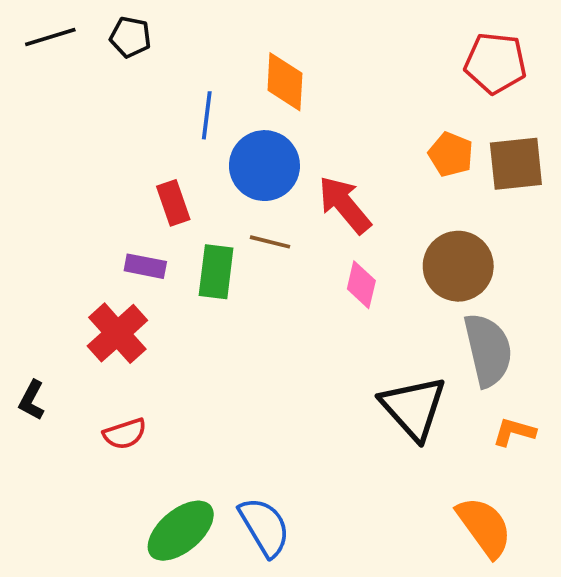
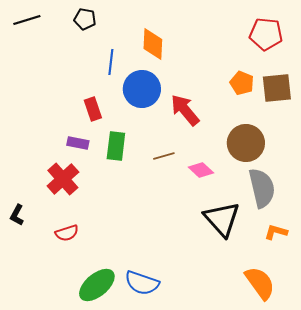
black pentagon: (130, 37) -> (85, 19), moved
brown line: (270, 242) -> (164, 156), moved, turned -30
pink diamond: (361, 285) -> (201, 170), moved, turned -60
blue semicircle: (264, 527) -> (142, 283), turned 140

